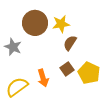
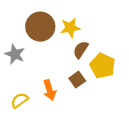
yellow pentagon: (89, 73) -> (103, 66), moved
yellow semicircle: (17, 87) -> (20, 100), size x0.7

